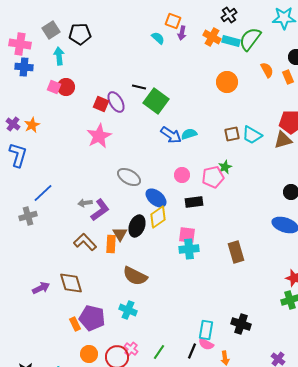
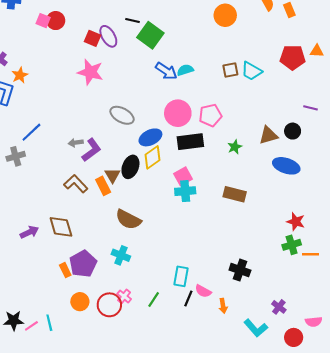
orange star: (32, 125) -> (20, 75), moved
pink star: (99, 136) -> (90, 72), turned -30
brown triangle: (283, 140) -> (268, 135), moved
green star: (225, 167) -> (235, 147), moved
pink circle: (182, 175) -> (178, 113), size x1.6
blue ellipse: (156, 198) -> (150, 137), turned -65
black rectangle: (194, 202) -> (190, 142), size x1.4
pink square: (187, 235) -> (183, 176), turned -36
orange rectangle: (111, 244) -> (103, 186), turned -30
brown rectangle: (236, 252) -> (235, 194), turned -60
purple pentagon: (92, 318) -> (83, 264), turned 30
cyan rectangle: (206, 330) -> (181, 276), moved

